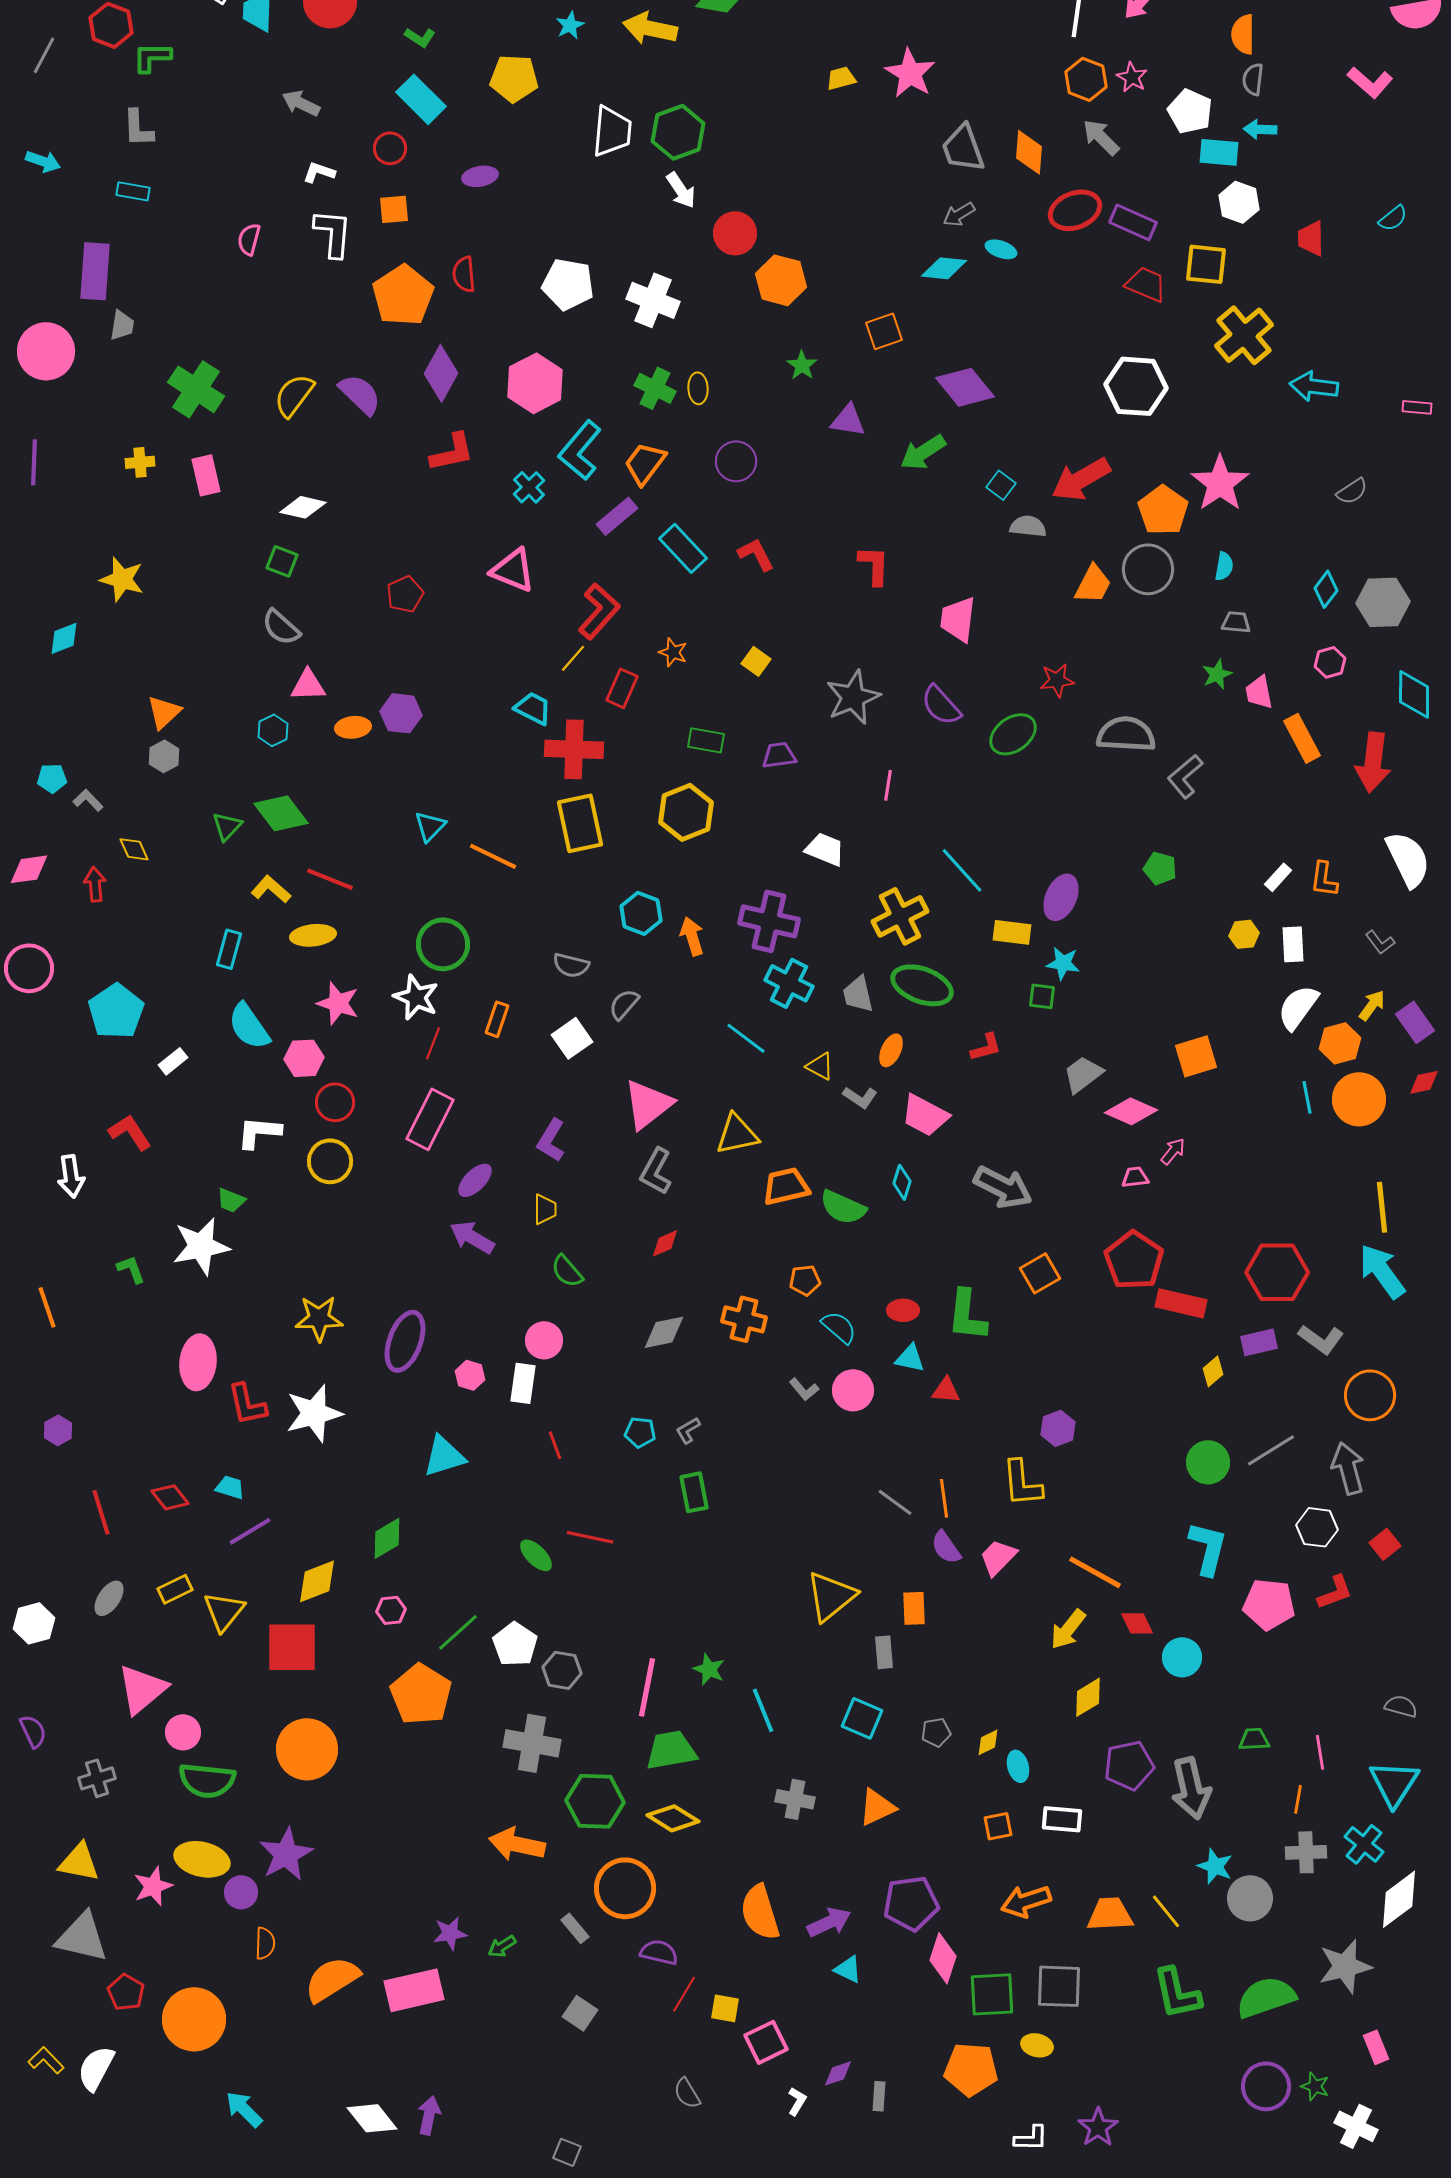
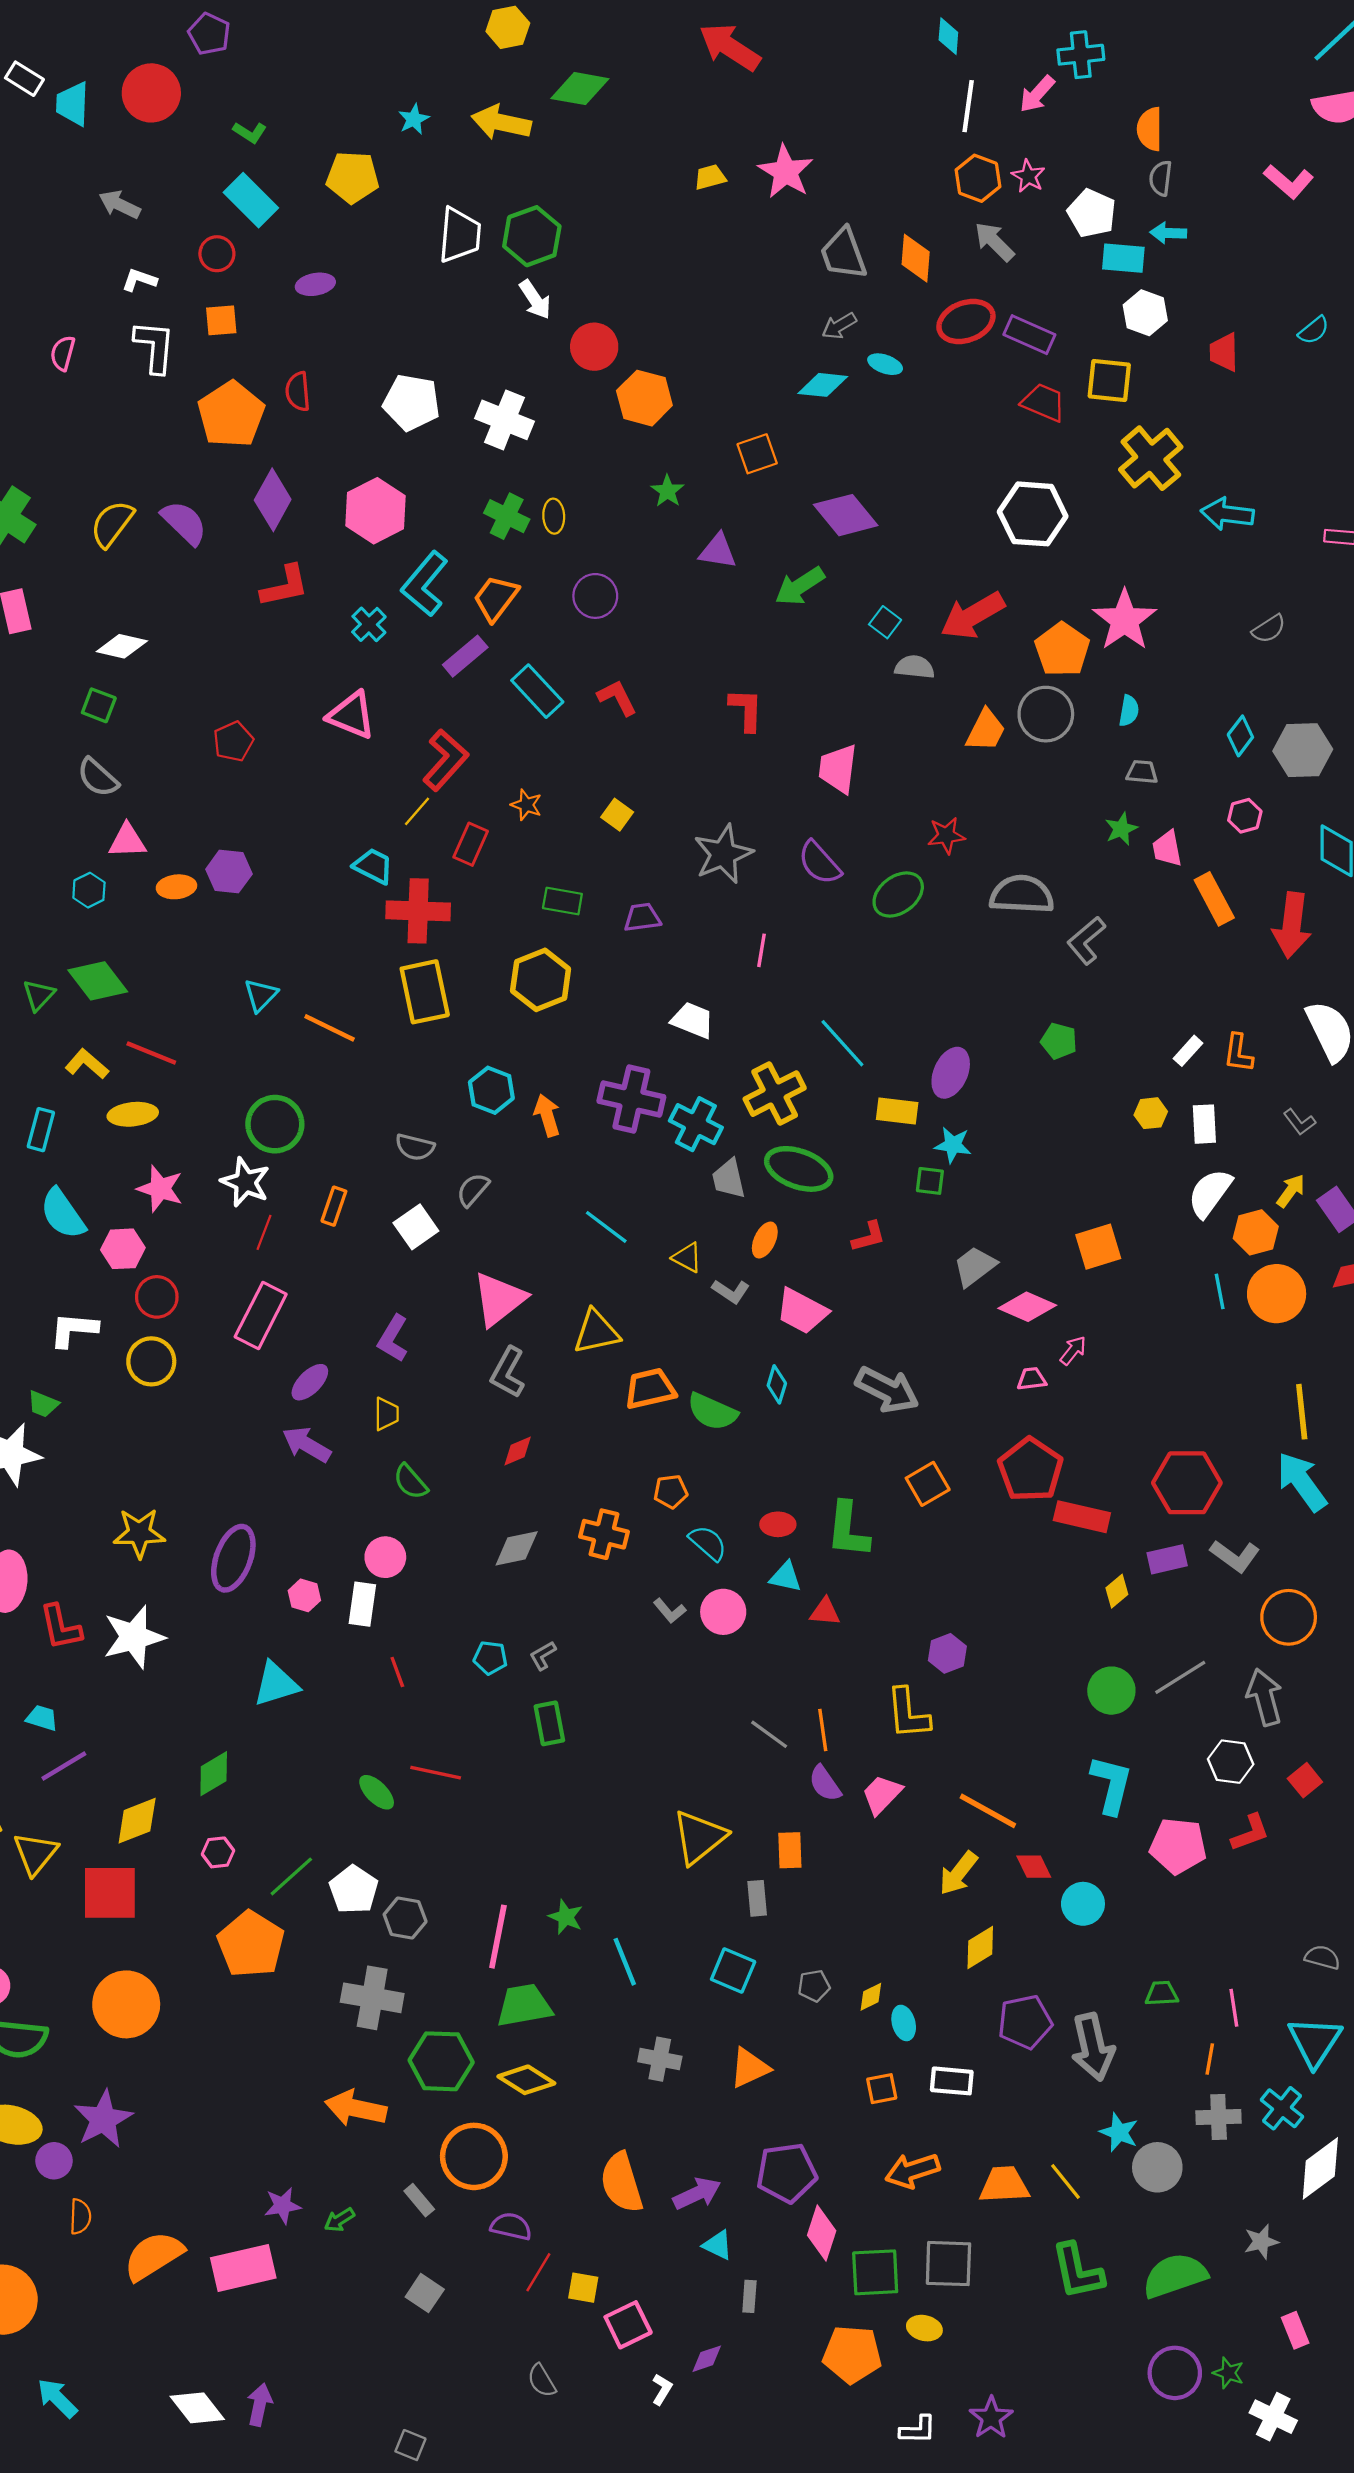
cyan cross: (789, 983) -> (696, 1124), moved
gray star: (1345, 1966) -> (1261, 2242), size x0.6
gray rectangle: (879, 2096) -> (749, 2296), moved

